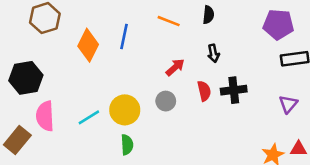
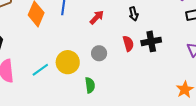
red arrow: (175, 67) -> (97, 17), moved
green semicircle: (127, 145) -> (90, 85), moved

